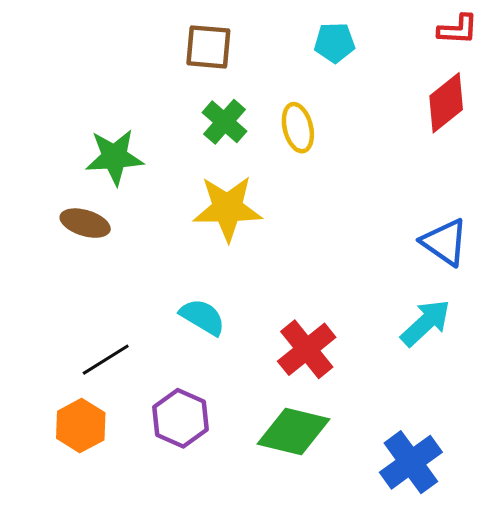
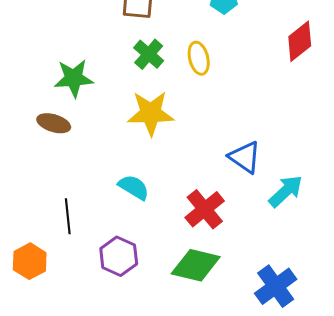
blue triangle: (445, 242) -> (245, 157), moved
black line: (106, 360) -> (68, 216), turned -64
orange hexagon: (81, 426) -> (30, 261), moved

